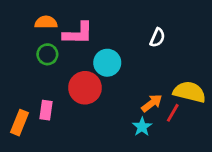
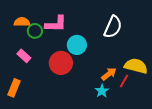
orange semicircle: (46, 22) -> (22, 22), moved
white semicircle: (157, 38) -> (113, 27), size x1.6
green circle: (47, 54) -> (35, 31), moved
pink rectangle: (46, 110) -> (24, 56), moved, turned -56

